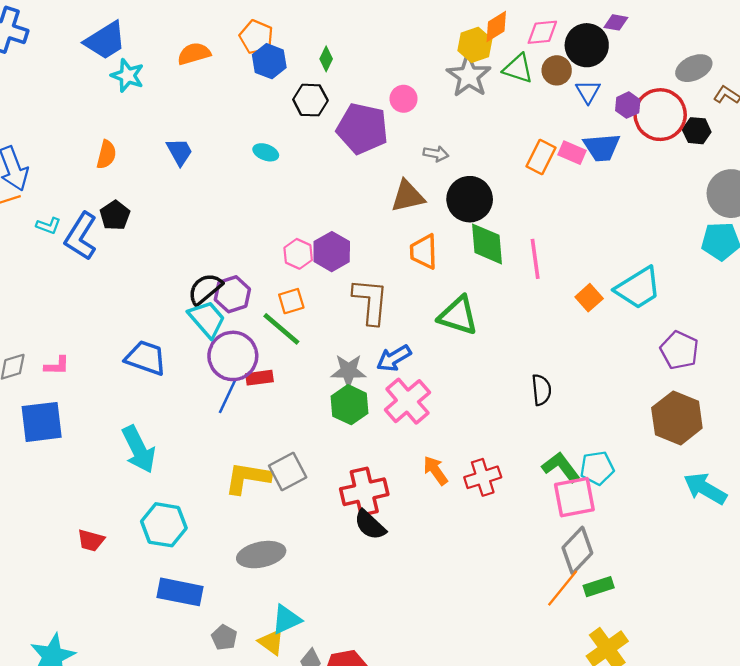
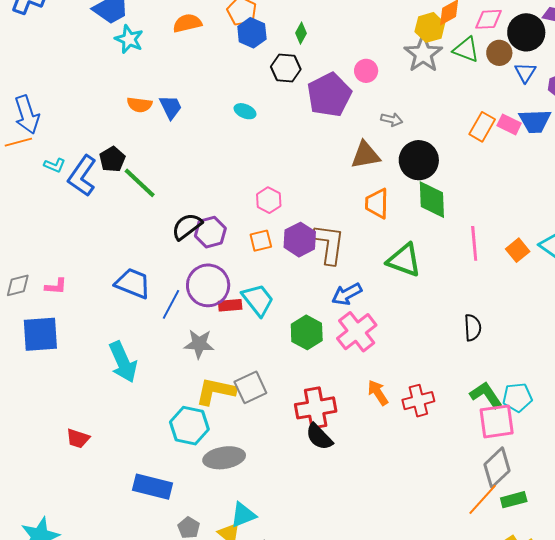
purple pentagon: (362, 129) -> (329, 95), turned 30
orange semicircle: (106, 155) -> (140, 105), moved, turned 80
purple hexagon: (332, 252) -> (300, 240), moved
pink line: (535, 259) -> (474, 243), moved
cyan trapezoid: (207, 319) -> (258, 300), moved
green line: (281, 329) -> (140, 183), moved
gray star: (348, 371) -> (199, 344), moved
blue line: (228, 396) -> (171, 304), moved
cyan hexagon: (164, 525) -> (189, 426), moved

